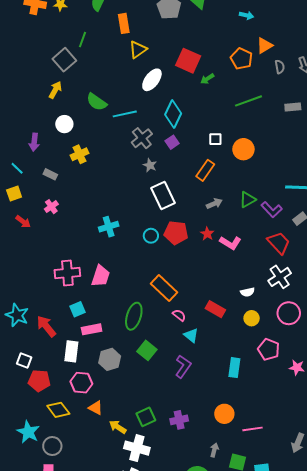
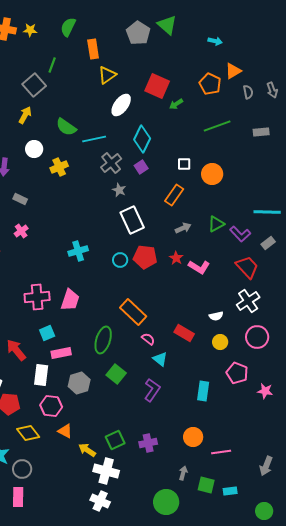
yellow cross: (79, 154) -> (59, 167), moved

